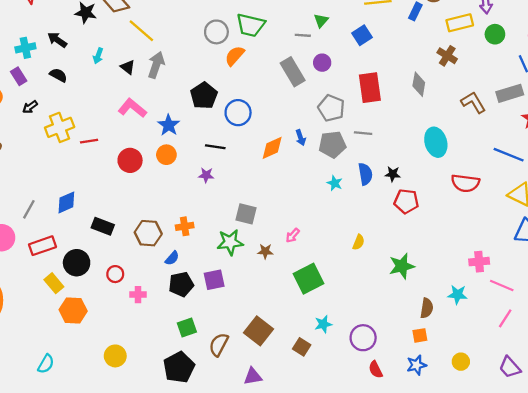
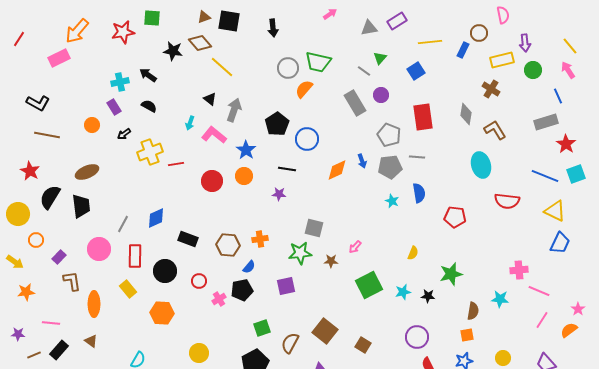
gray line: (303, 35) -> (364, 71), turned 32
cyan arrow: (98, 56) -> (190, 123), moved
gray arrow: (156, 65) -> (234, 110), moved
brown L-shape: (473, 102) -> (495, 130), moved
black star: (393, 174) -> (428, 296), moved
red rectangle: (42, 246) -> (135, 256), turned -70
yellow rectangle: (54, 283) -> (128, 289), moved
black pentagon: (181, 284) -> (242, 290), moved
pink cross: (138, 295) -> (219, 299), turned -32
cyan star: (323, 324) -> (403, 292), moved

